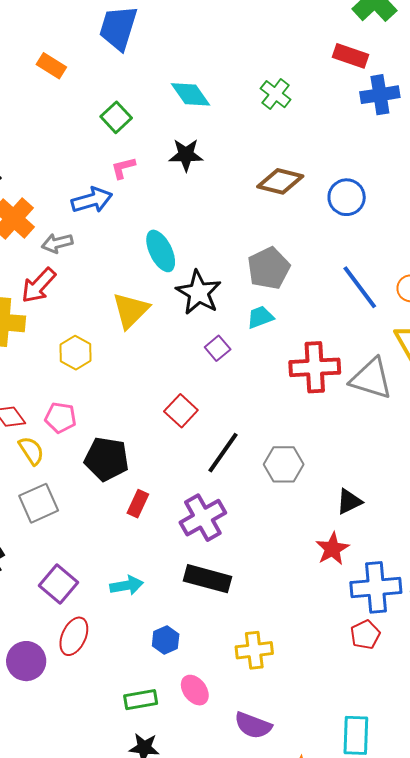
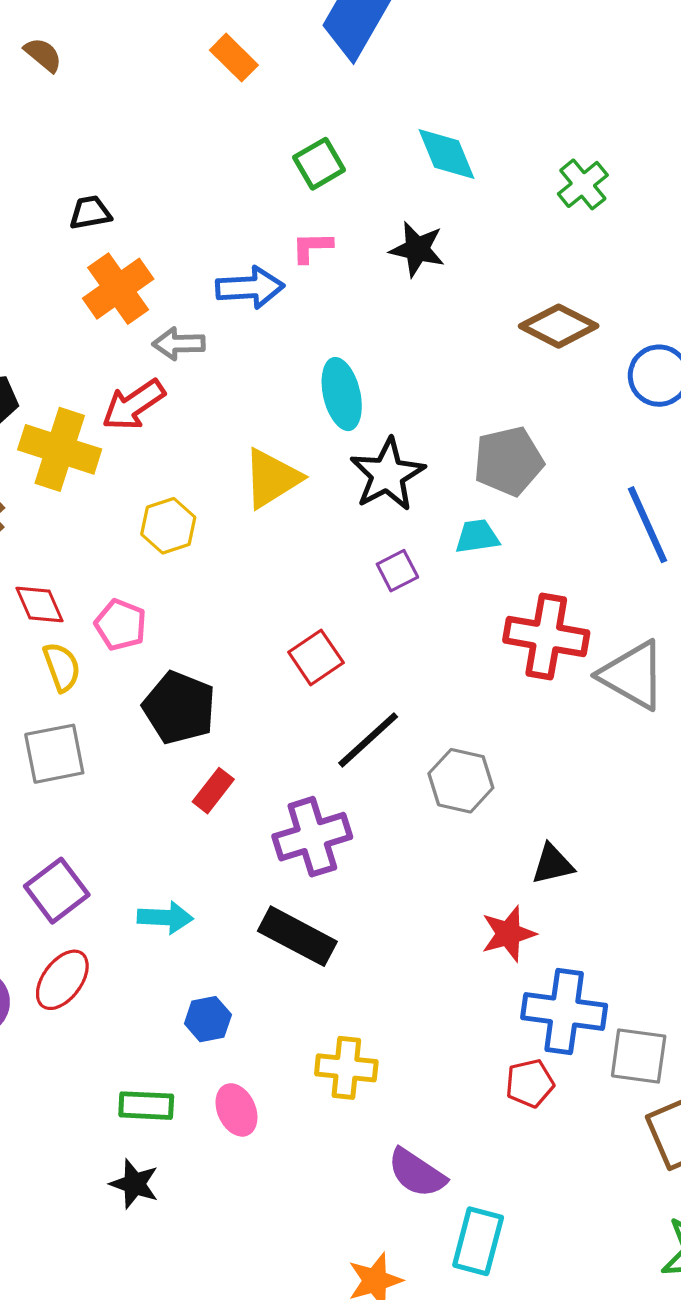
purple semicircle: (253, 725) -> (417, 1173), moved

